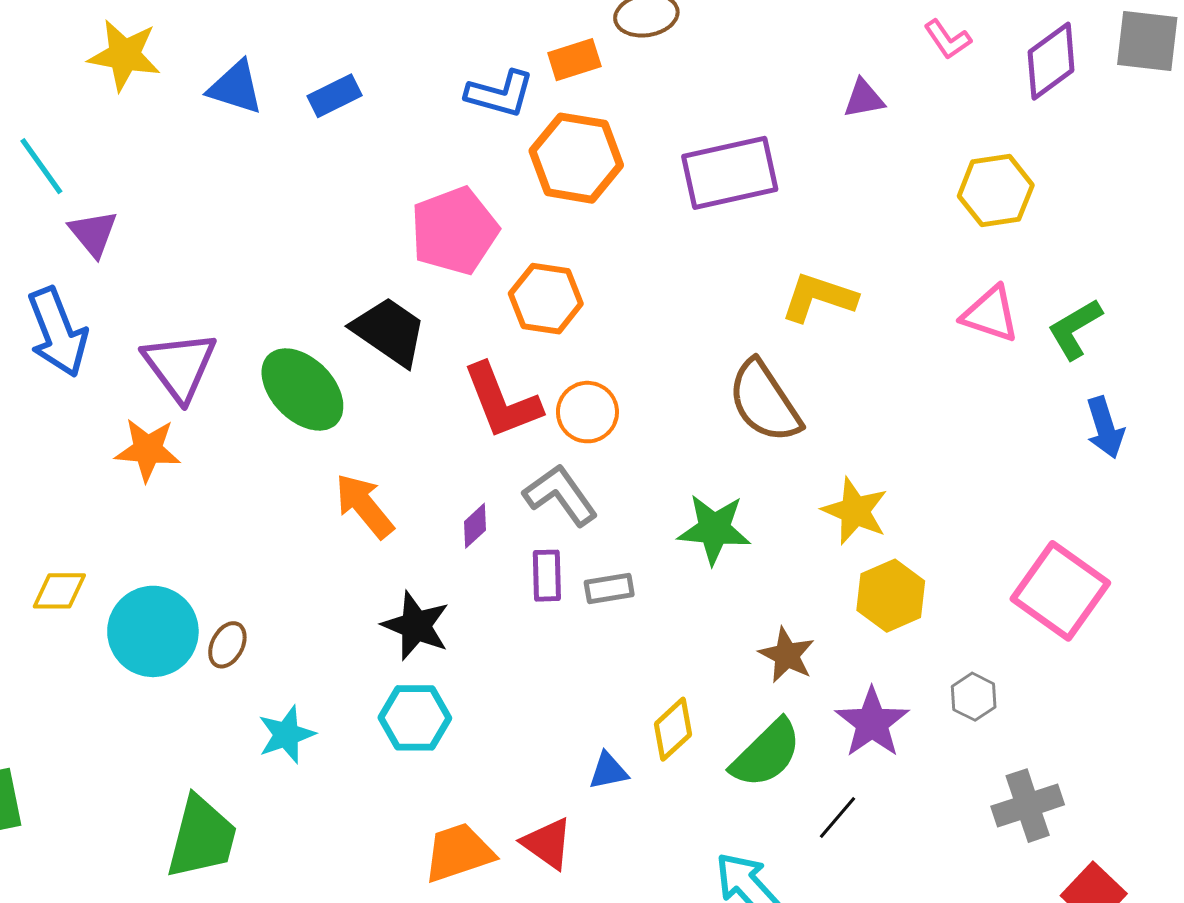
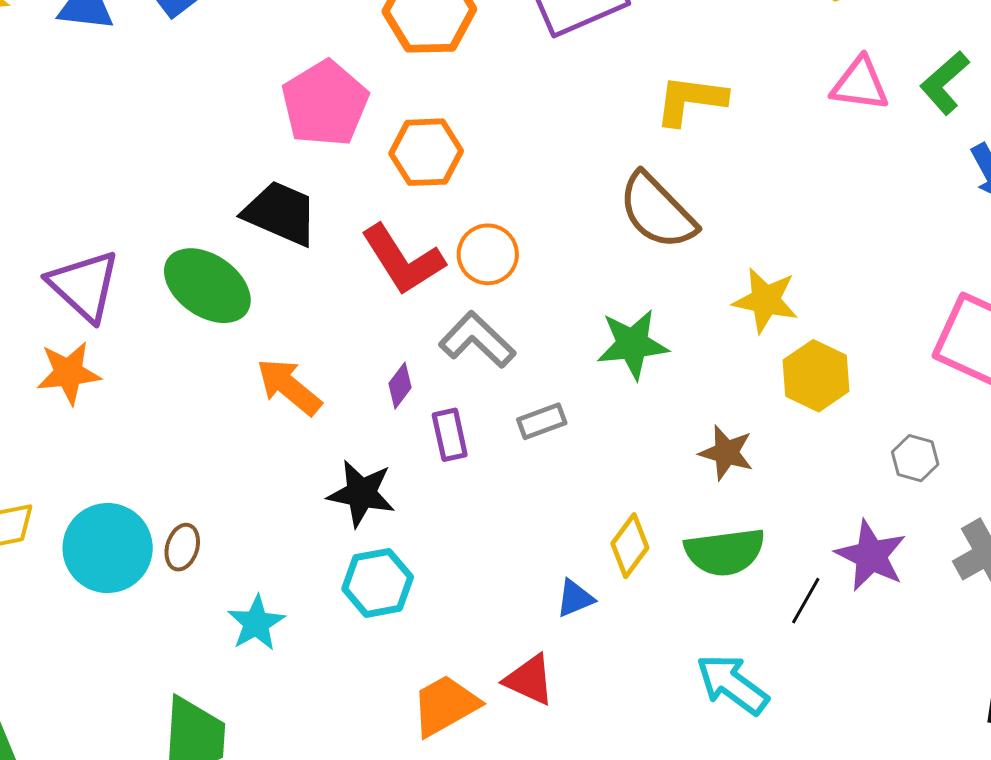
purple rectangle: (547, 576) -> (450, 435), moved
purple star: (872, 723) -> (871, 556), moved
green semicircle: (766, 754) -> (725, 552), turned 48

